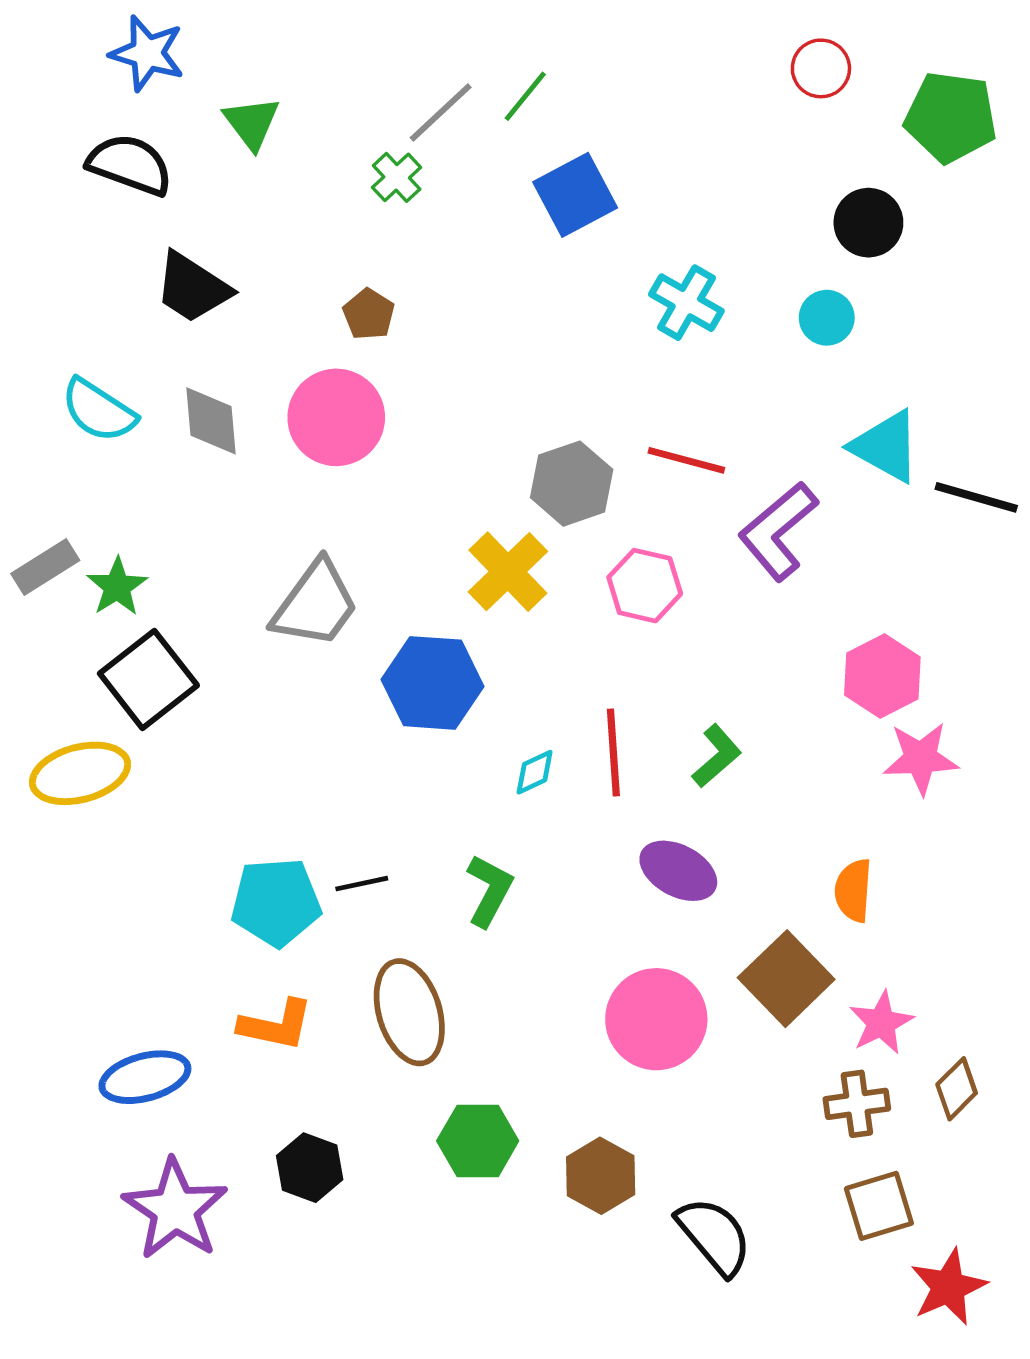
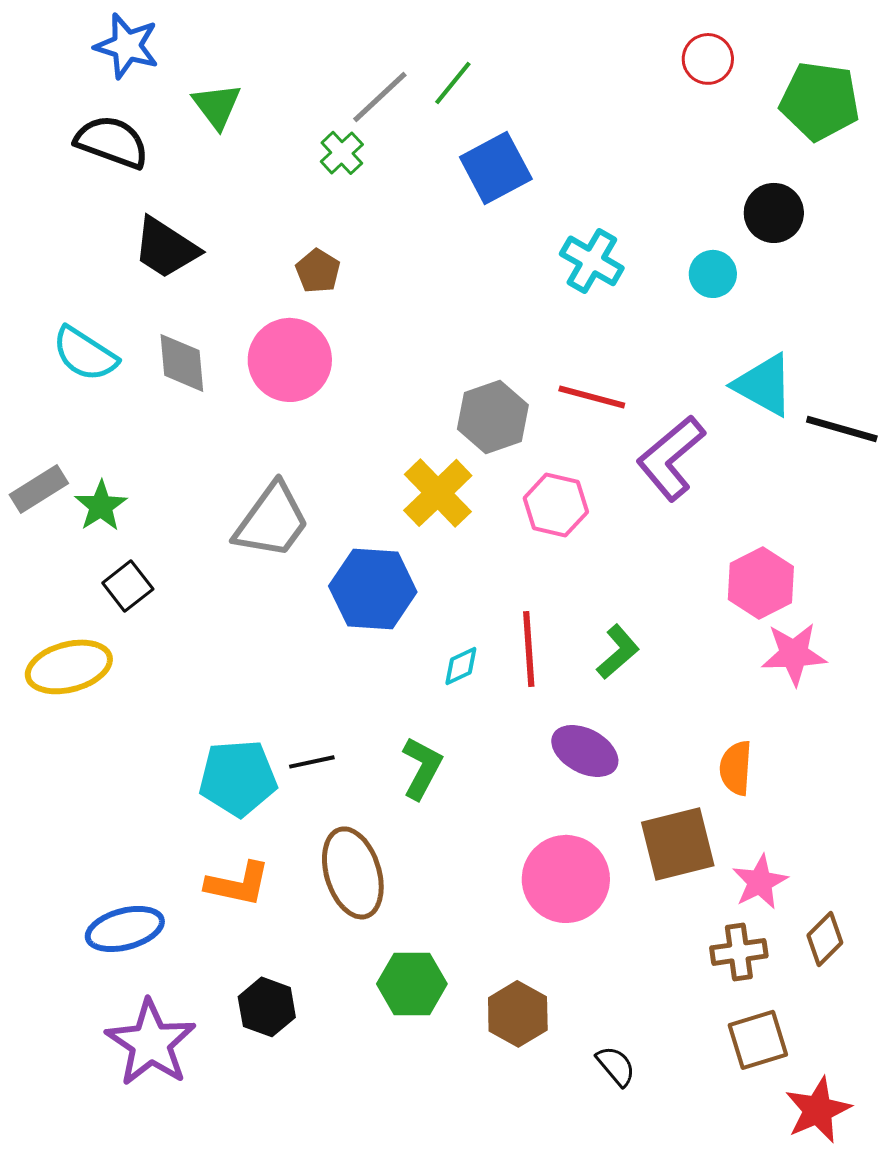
black circle: (868, 223) -> (774, 213), moved
black square: (148, 679) -> (128, 586), size x0.6
brown square: (786, 979) -> (678, 844), turned 30
black semicircle: (714, 1236) -> (616, 1066), size x0.6

